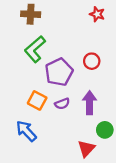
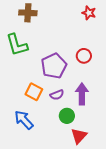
green L-shape: (35, 49) -> (17, 45), moved, turned -65
green circle: (105, 130) -> (67, 116), moved

